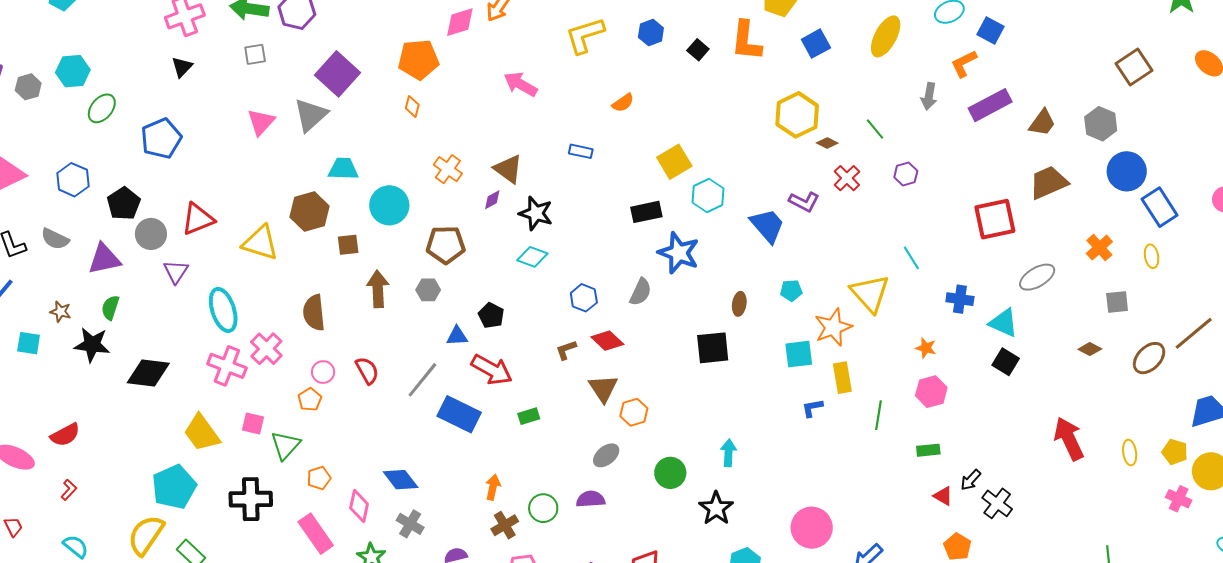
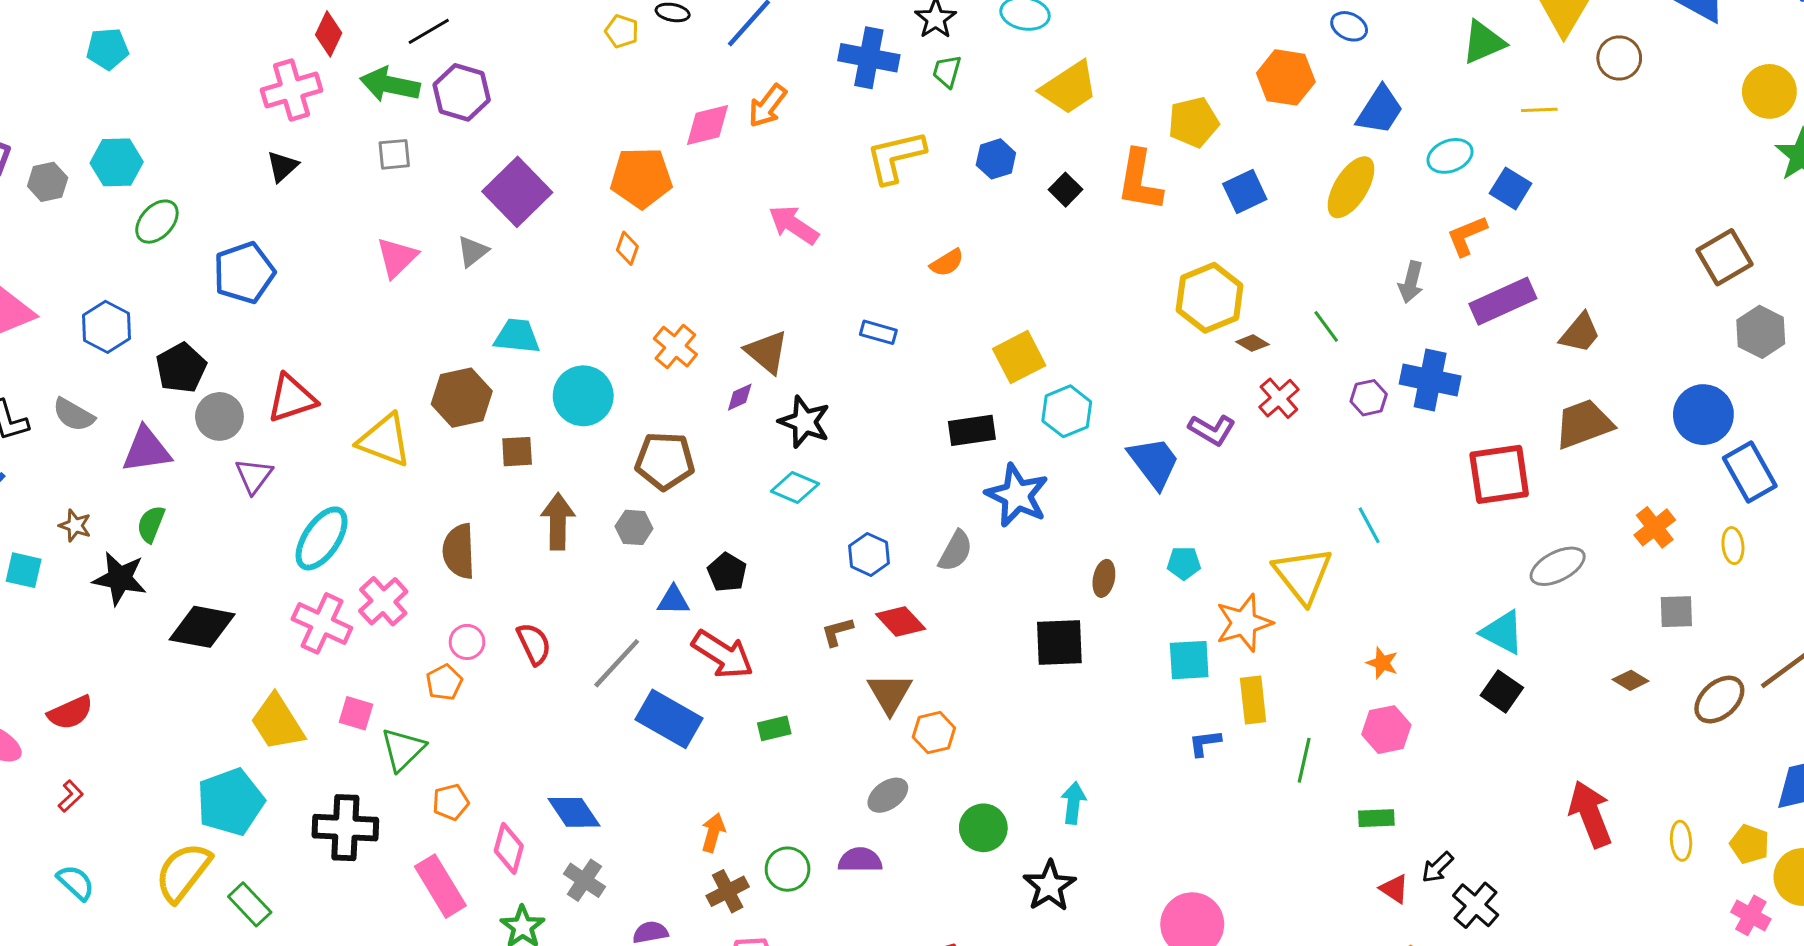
gray triangle: (311, 115) -> (473, 251), size x0.6
gray hexagon: (1101, 124) -> (1761, 332), moved
blue cross: (960, 299) -> (1430, 380), moved, size x1.4
cyan ellipse: (223, 310) -> (322, 538), turned 48

